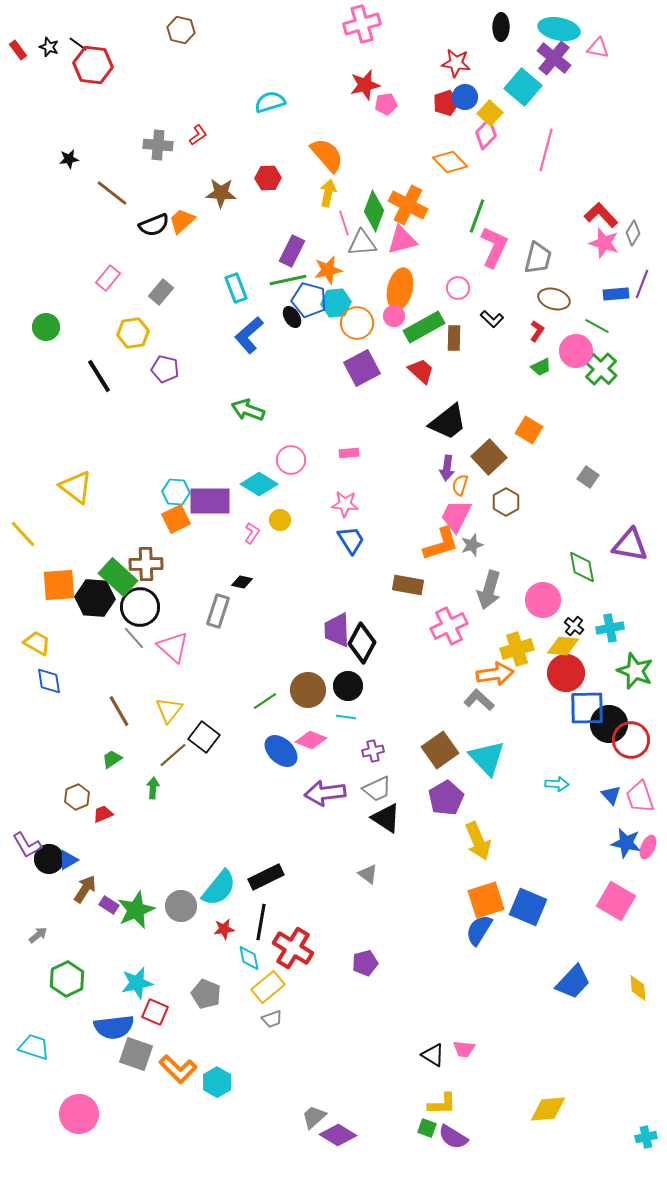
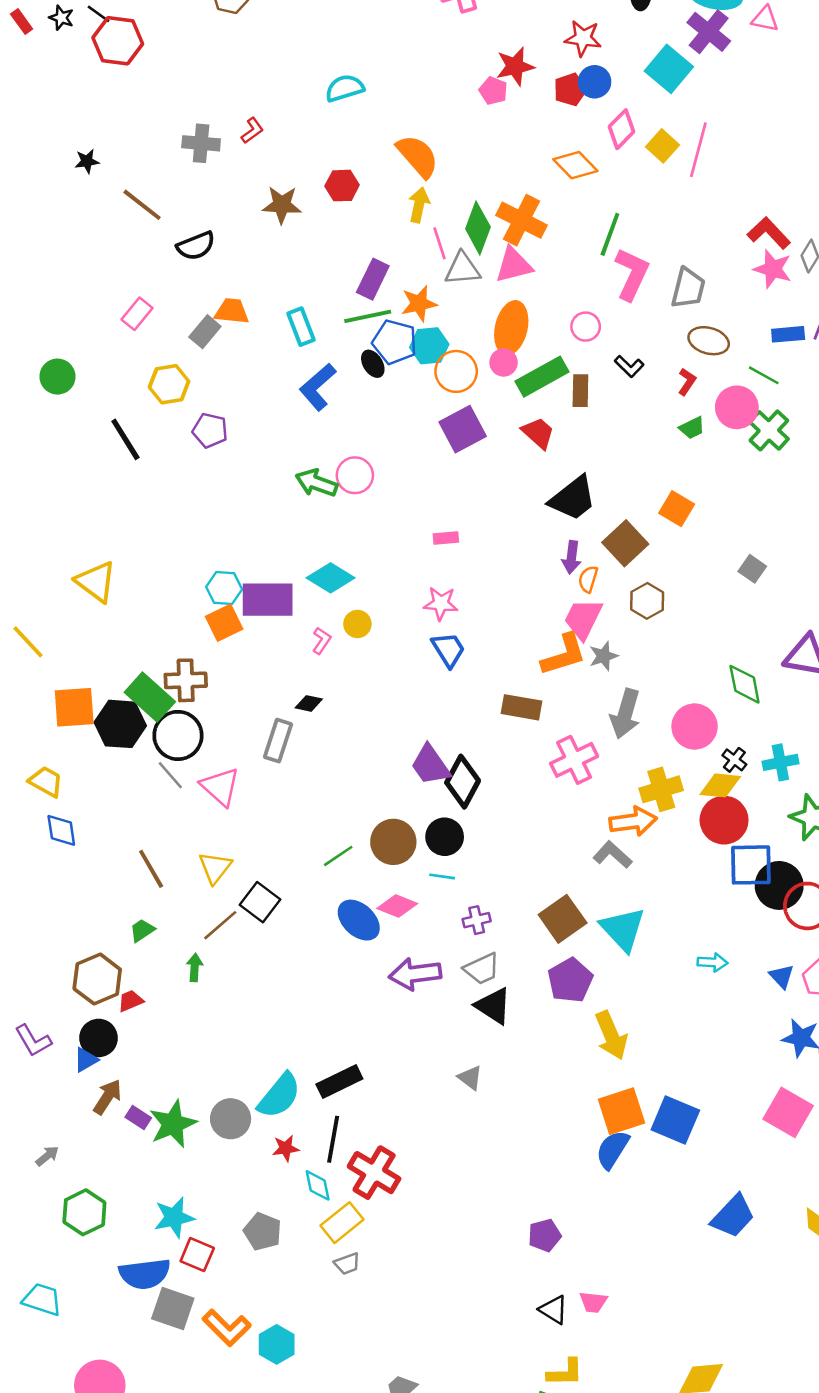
red star: (365, 85) -> (515, 66), moved
pink pentagon: (386, 104) -> (493, 91), turned 30
yellow square: (490, 113) -> (663, 146), moved
orange trapezoid: (182, 221) -> (232, 311), moved, turned 48
pink circle: (291, 460) -> (355, 475), moved
purple trapezoid: (337, 630) -> (430, 765), turned -33
brown hexagon: (77, 797) -> (97, 979), size x1.5
black circle: (49, 859) -> (99, 1038), moved
purple pentagon: (365, 963) -> (545, 1235), moved

